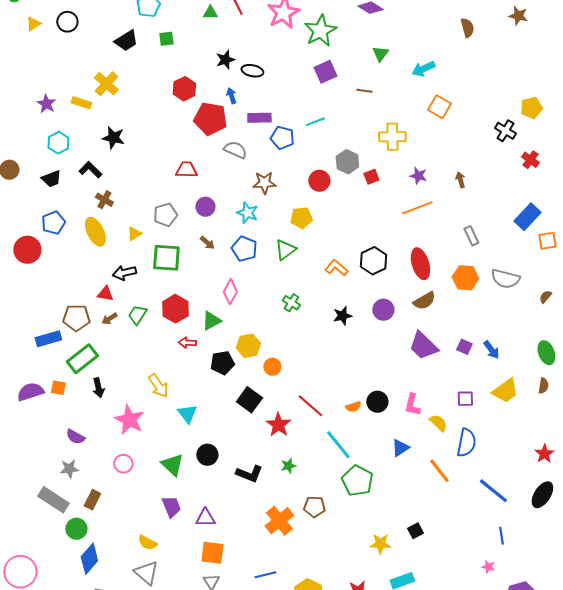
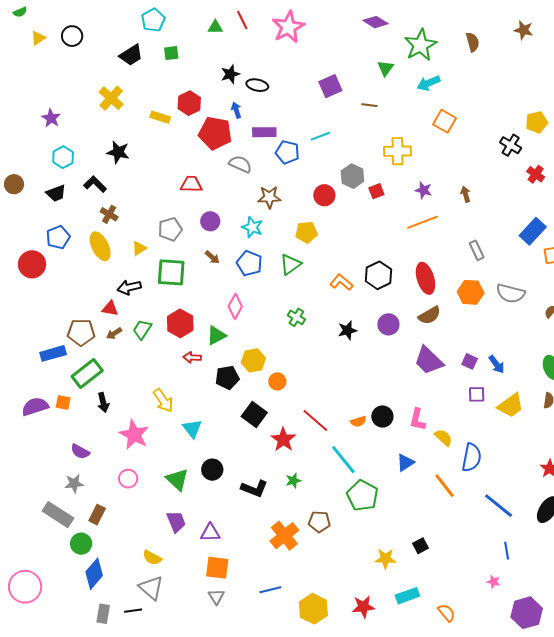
green star: (320, 31) -> (421, 45), moved
yellow rectangle: (81, 103) -> (160, 117), moved
purple square: (465, 399) -> (477, 394), moved

